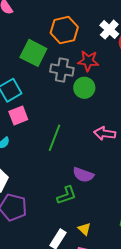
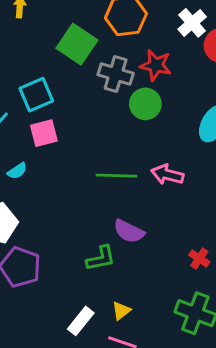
green line: (55, 138) -> (116, 176), moved, turned 64
yellow triangle: (84, 229) -> (121, 311), turned 32

